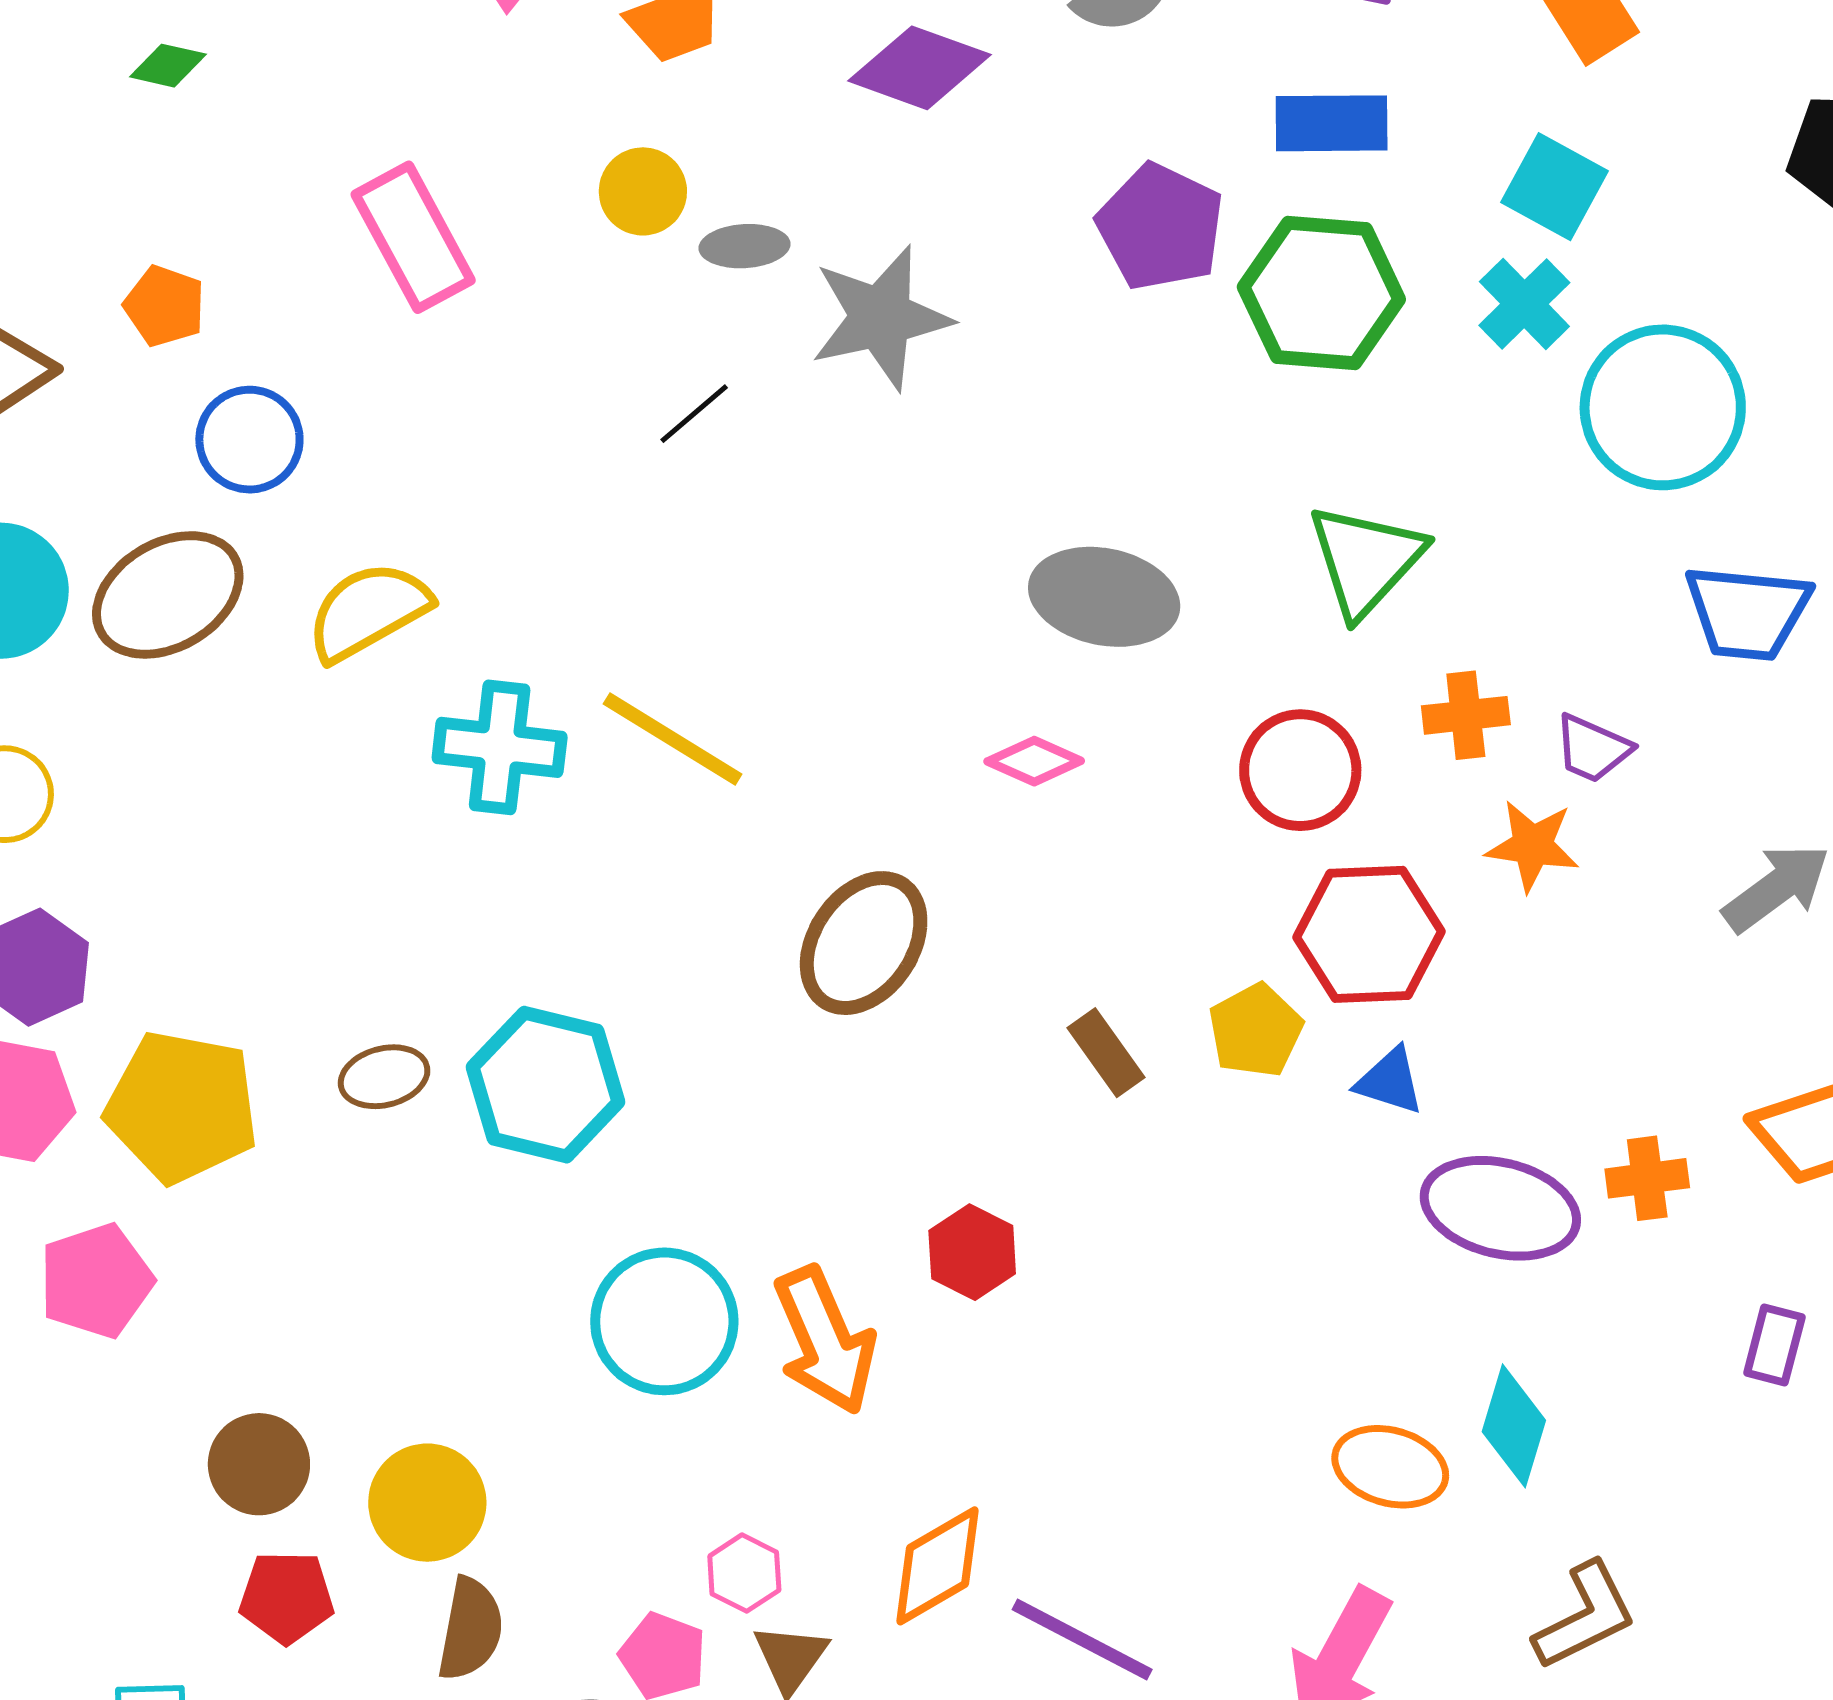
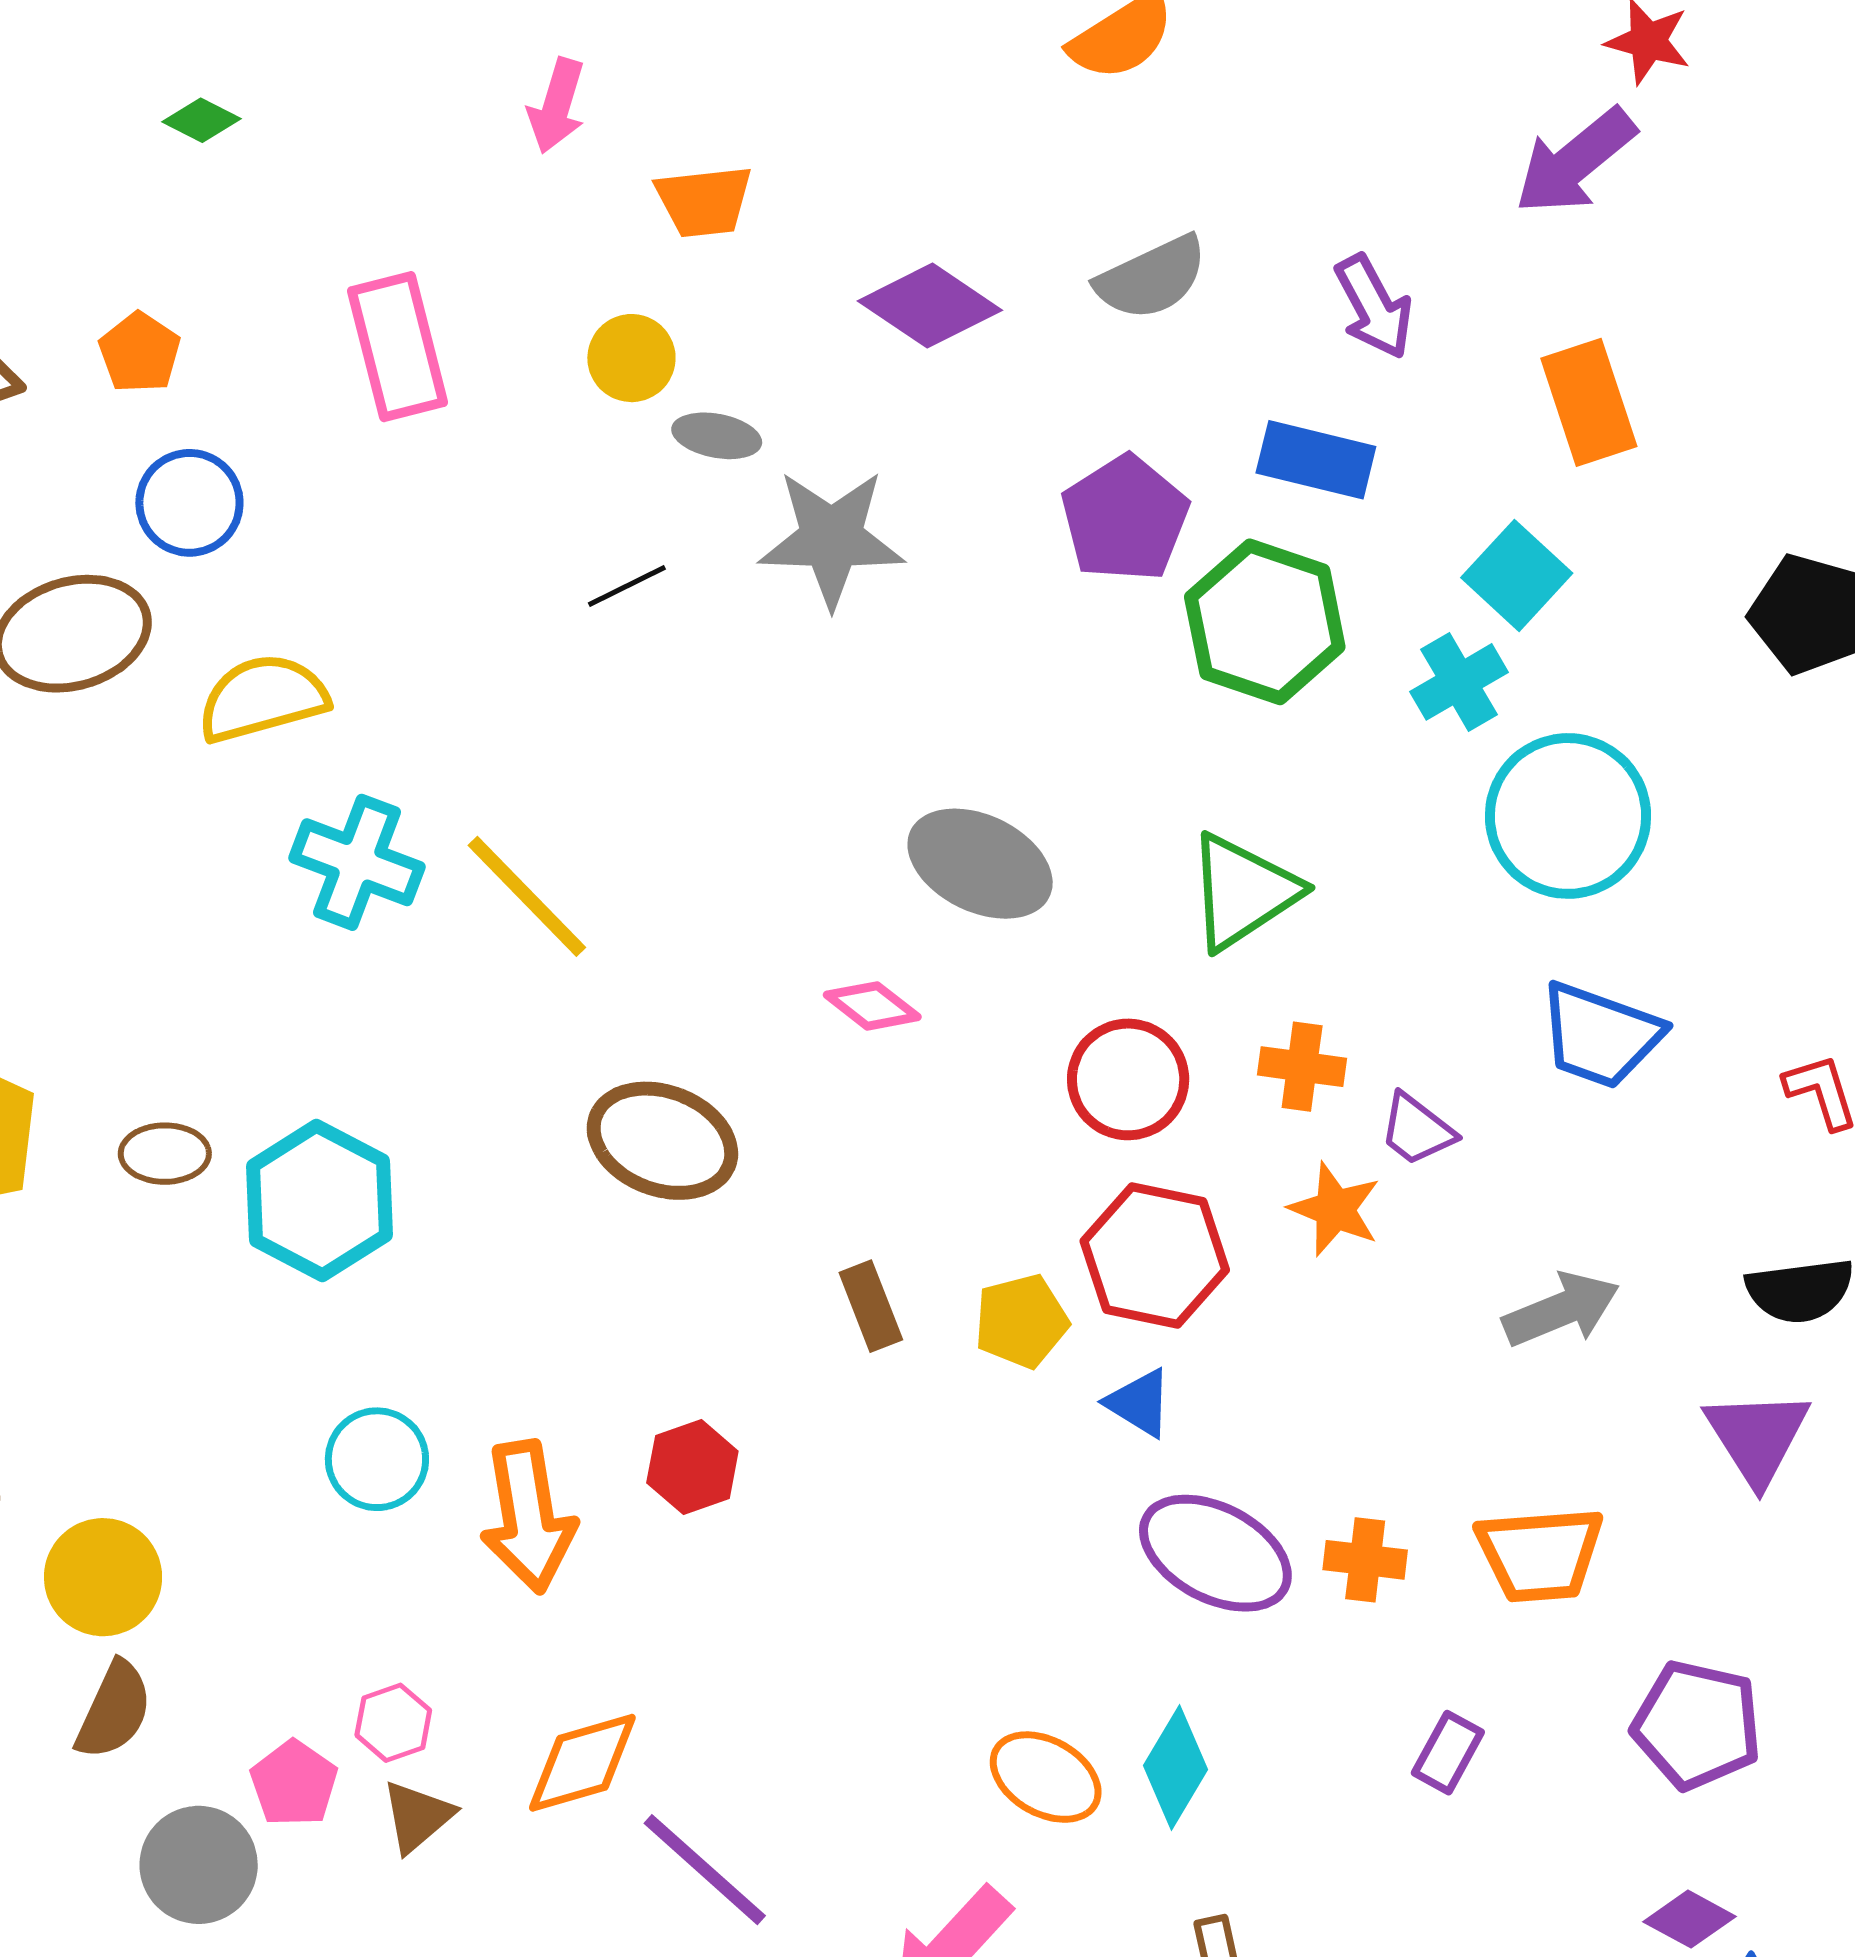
brown ellipse: (864, 943) -> (662, 1141), turned 63
cyan circle: (664, 1321) -> (377, 1459), size x0.7

